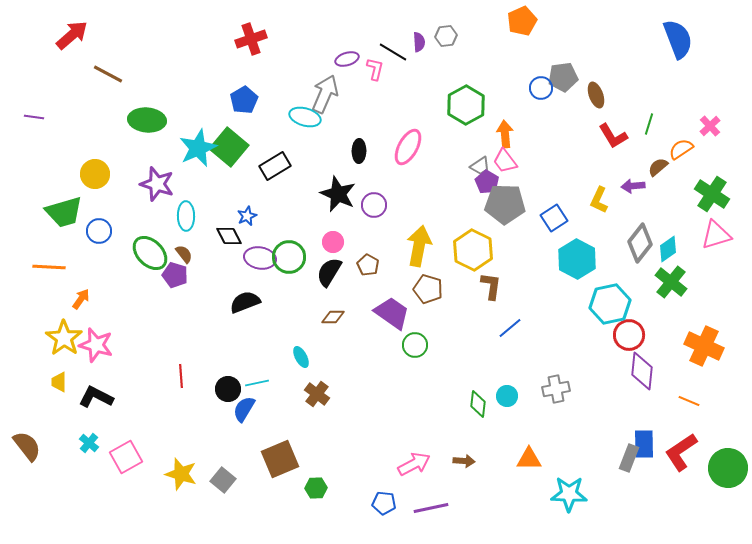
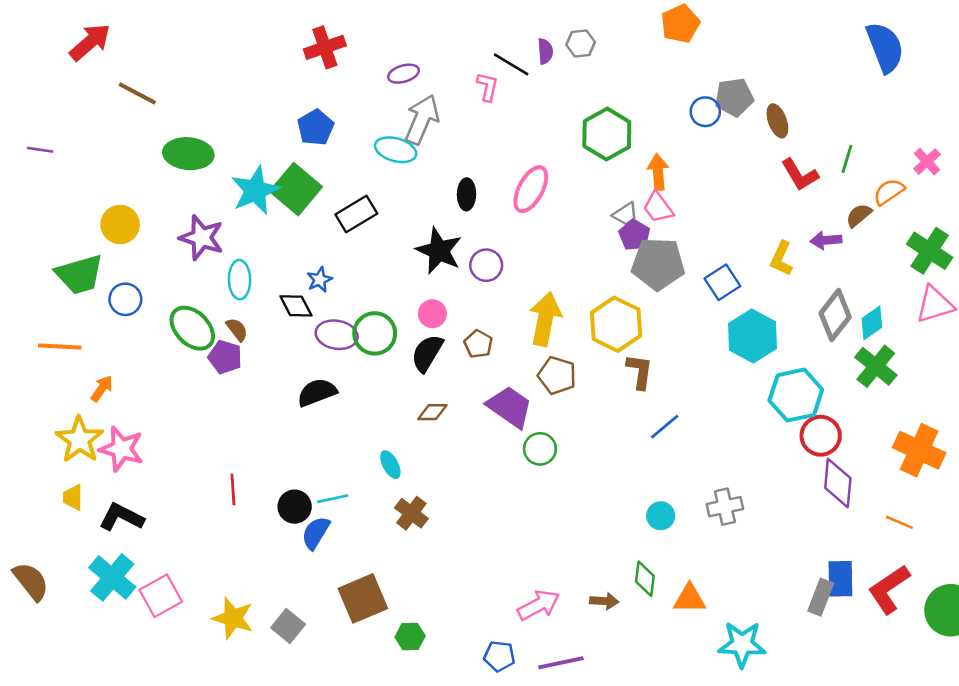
purple ellipse: (347, 59) -> (404, 74), moved
green diamond: (478, 404) -> (645, 579), moved
cyan cross: (89, 443) -> (112, 577), size x1.8

